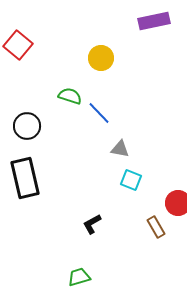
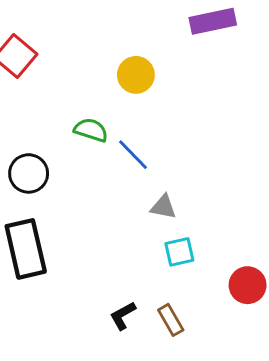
cyan square: (131, 180) -> (179, 252), turned -35
brown rectangle: (156, 227) -> (171, 320), moved

